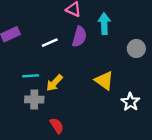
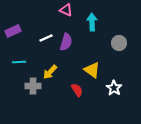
purple semicircle: (79, 37) -> (66, 42), moved
cyan line: (31, 76) -> (19, 62), moved
red semicircle: (57, 126) -> (77, 90), moved

